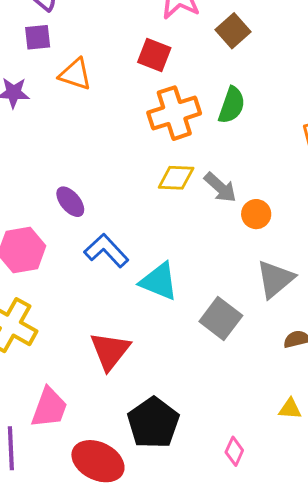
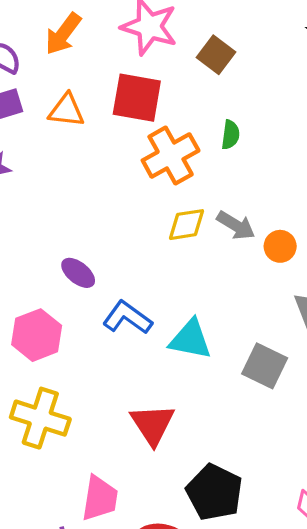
red square: (154, 55) -> (137, 98), size x1.4
orange triangle: (75, 74) -> (66, 110), moved
green semicircle: (232, 105) -> (230, 135), size x0.7

